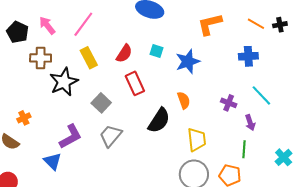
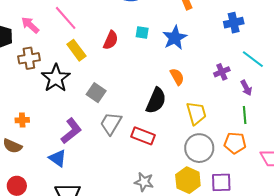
pink line: (83, 24) -> (66, 18), turned -68
red rectangle: (135, 83) -> (143, 136), moved, turned -35
purple cross: (229, 103) -> (222, 72), turned -35
orange cross: (24, 118) -> (22, 120), turned 32

